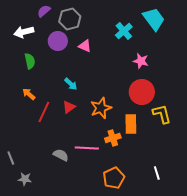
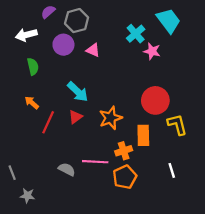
pink star: (141, 61) -> (152, 51), moved
cyan arrow: (71, 84) -> (78, 92), size x1.5
white line: (157, 173) -> (172, 170), moved
orange pentagon: (114, 178) -> (125, 177), moved

